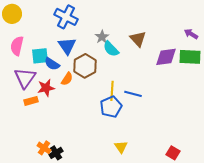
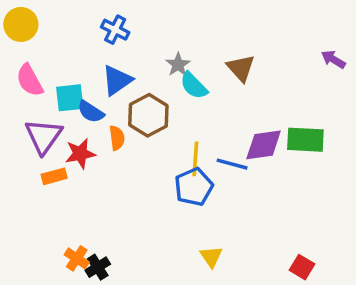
blue cross: (66, 17) -> (115, 30), size x0.7
pink semicircle: (17, 46) -> (30, 80), turned -42
blue triangle: (67, 46) -> (117, 80), turned 30
purple diamond: (166, 57) -> (264, 145), moved
green rectangle: (190, 57) -> (305, 140), moved
orange semicircle: (67, 79) -> (117, 138), turned -40

